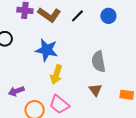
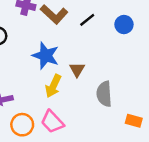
gray semicircle: (98, 62) -> (104, 94), moved
brown triangle: (95, 90) -> (77, 69), moved

